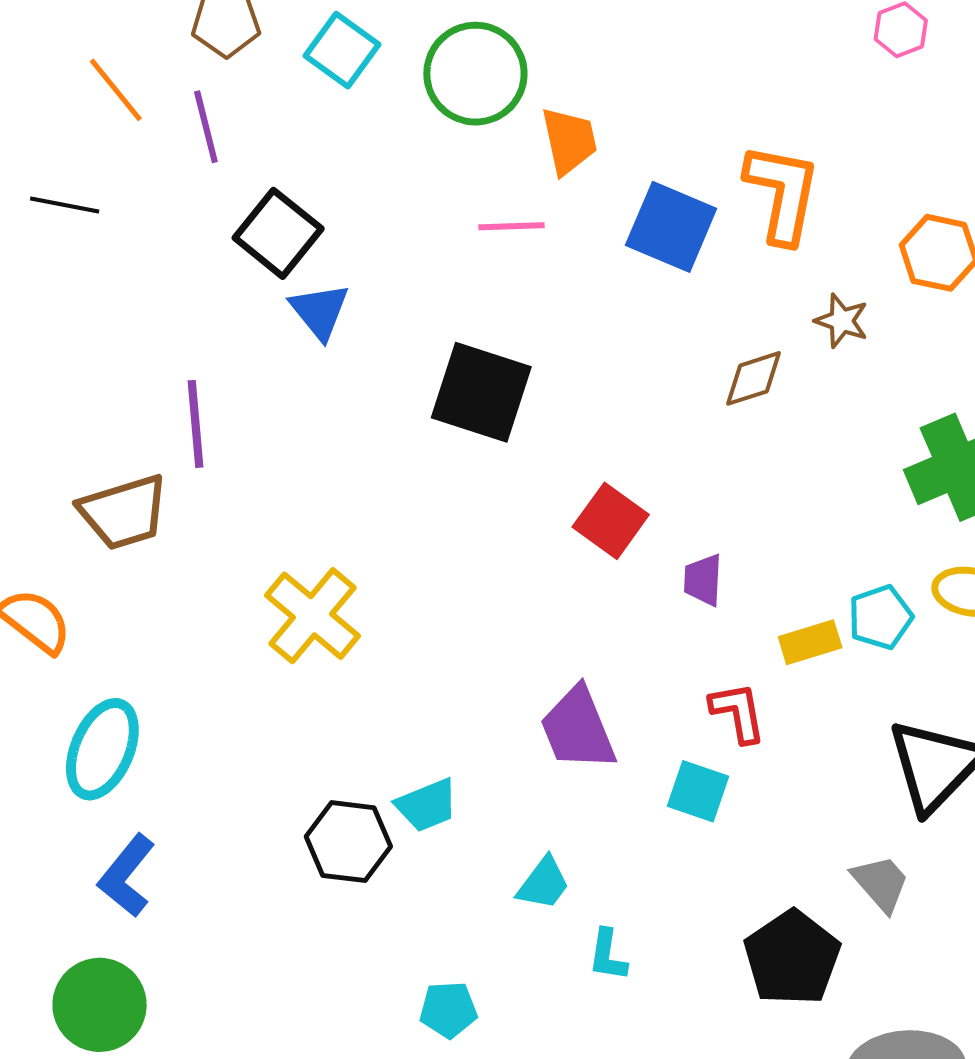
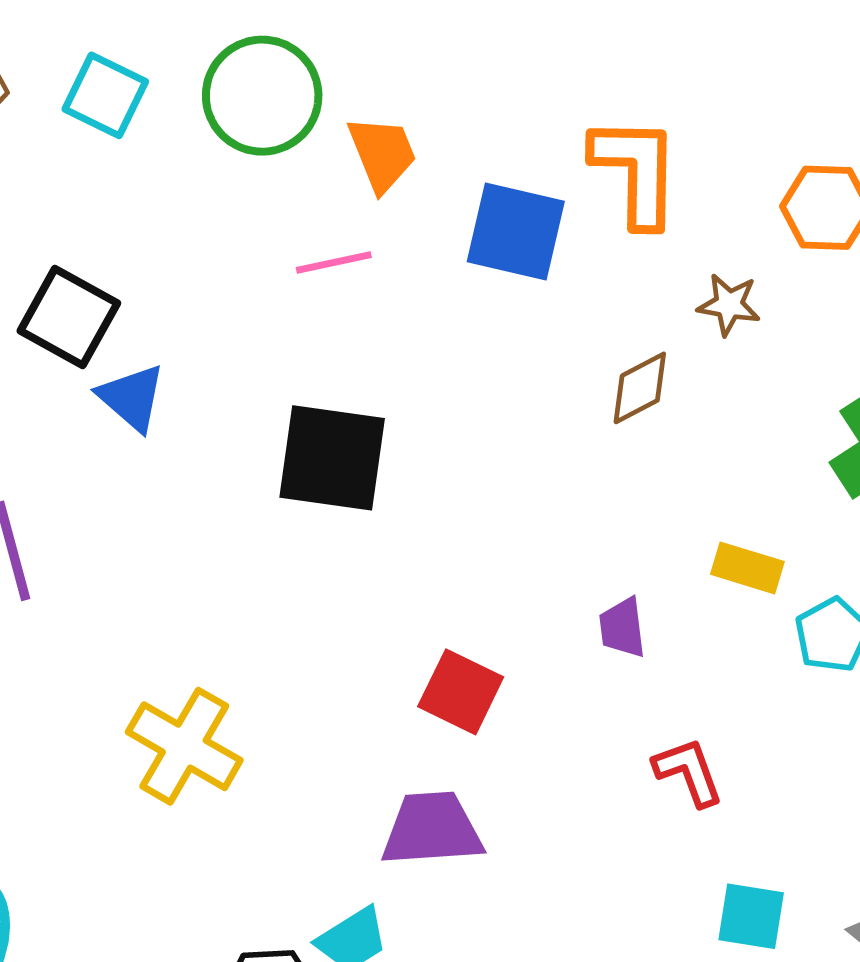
red square: (611, 521) -> (461, 692), moved
yellow rectangle: (810, 642) -> (747, 568), moved, turned 44
purple trapezoid: (578, 729) -> (432, 829), moved, turned 118
cyan square: (698, 791) -> (751, 916), moved

